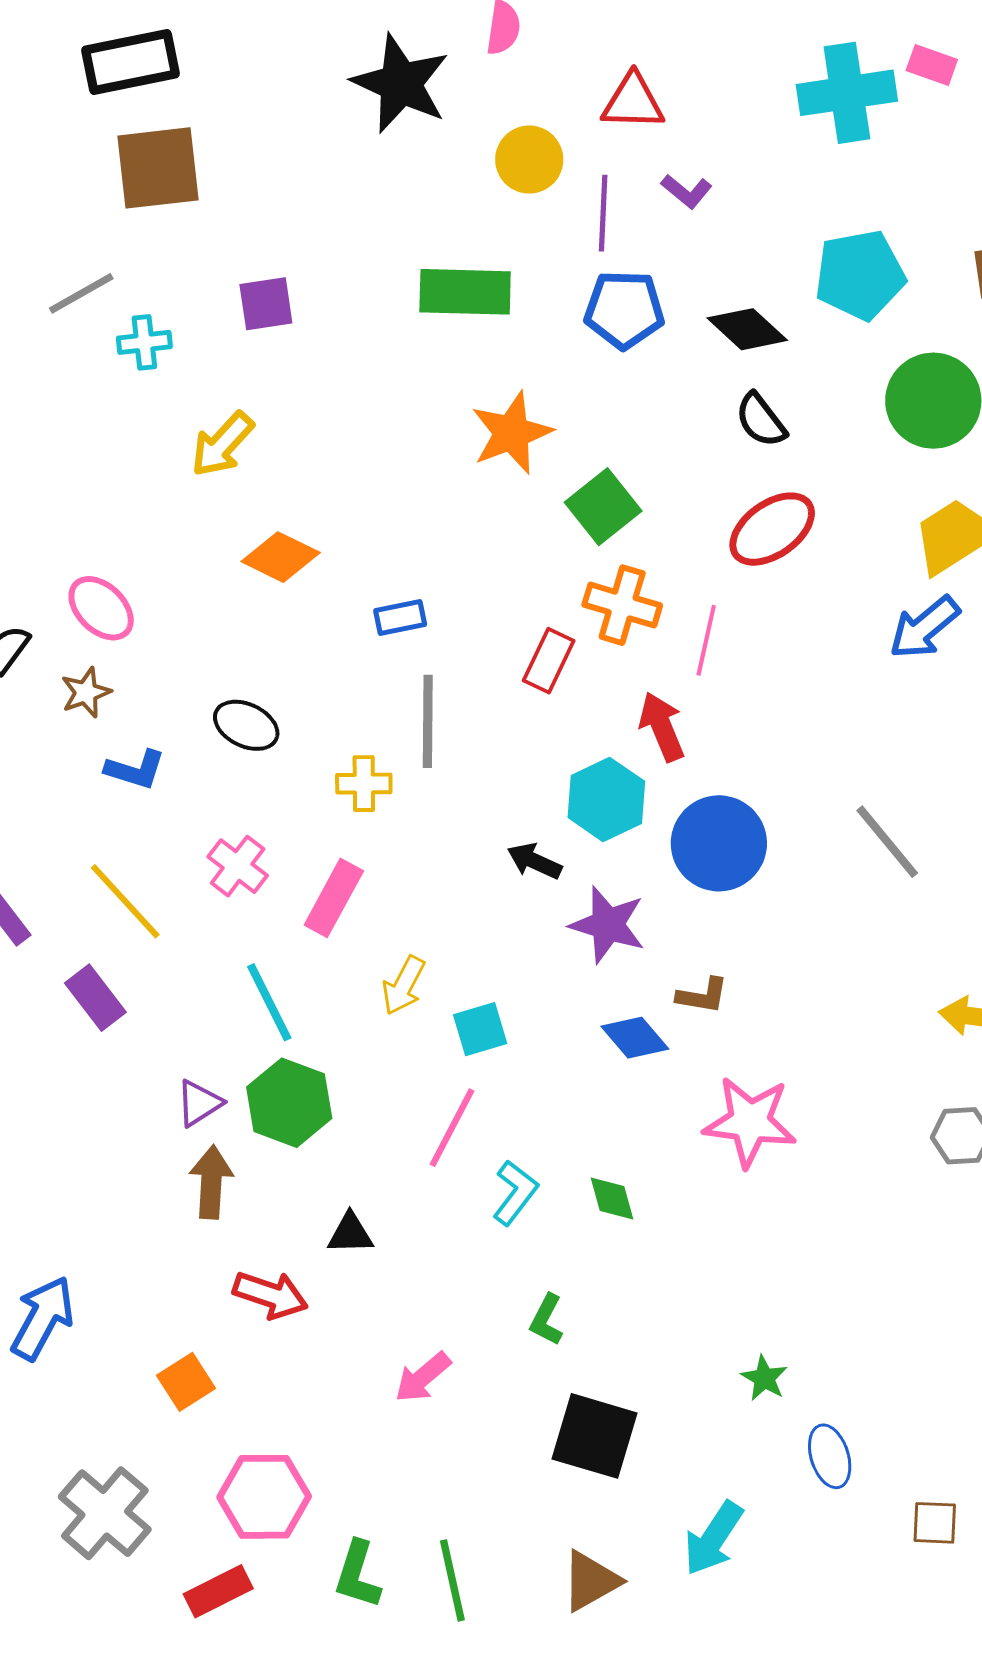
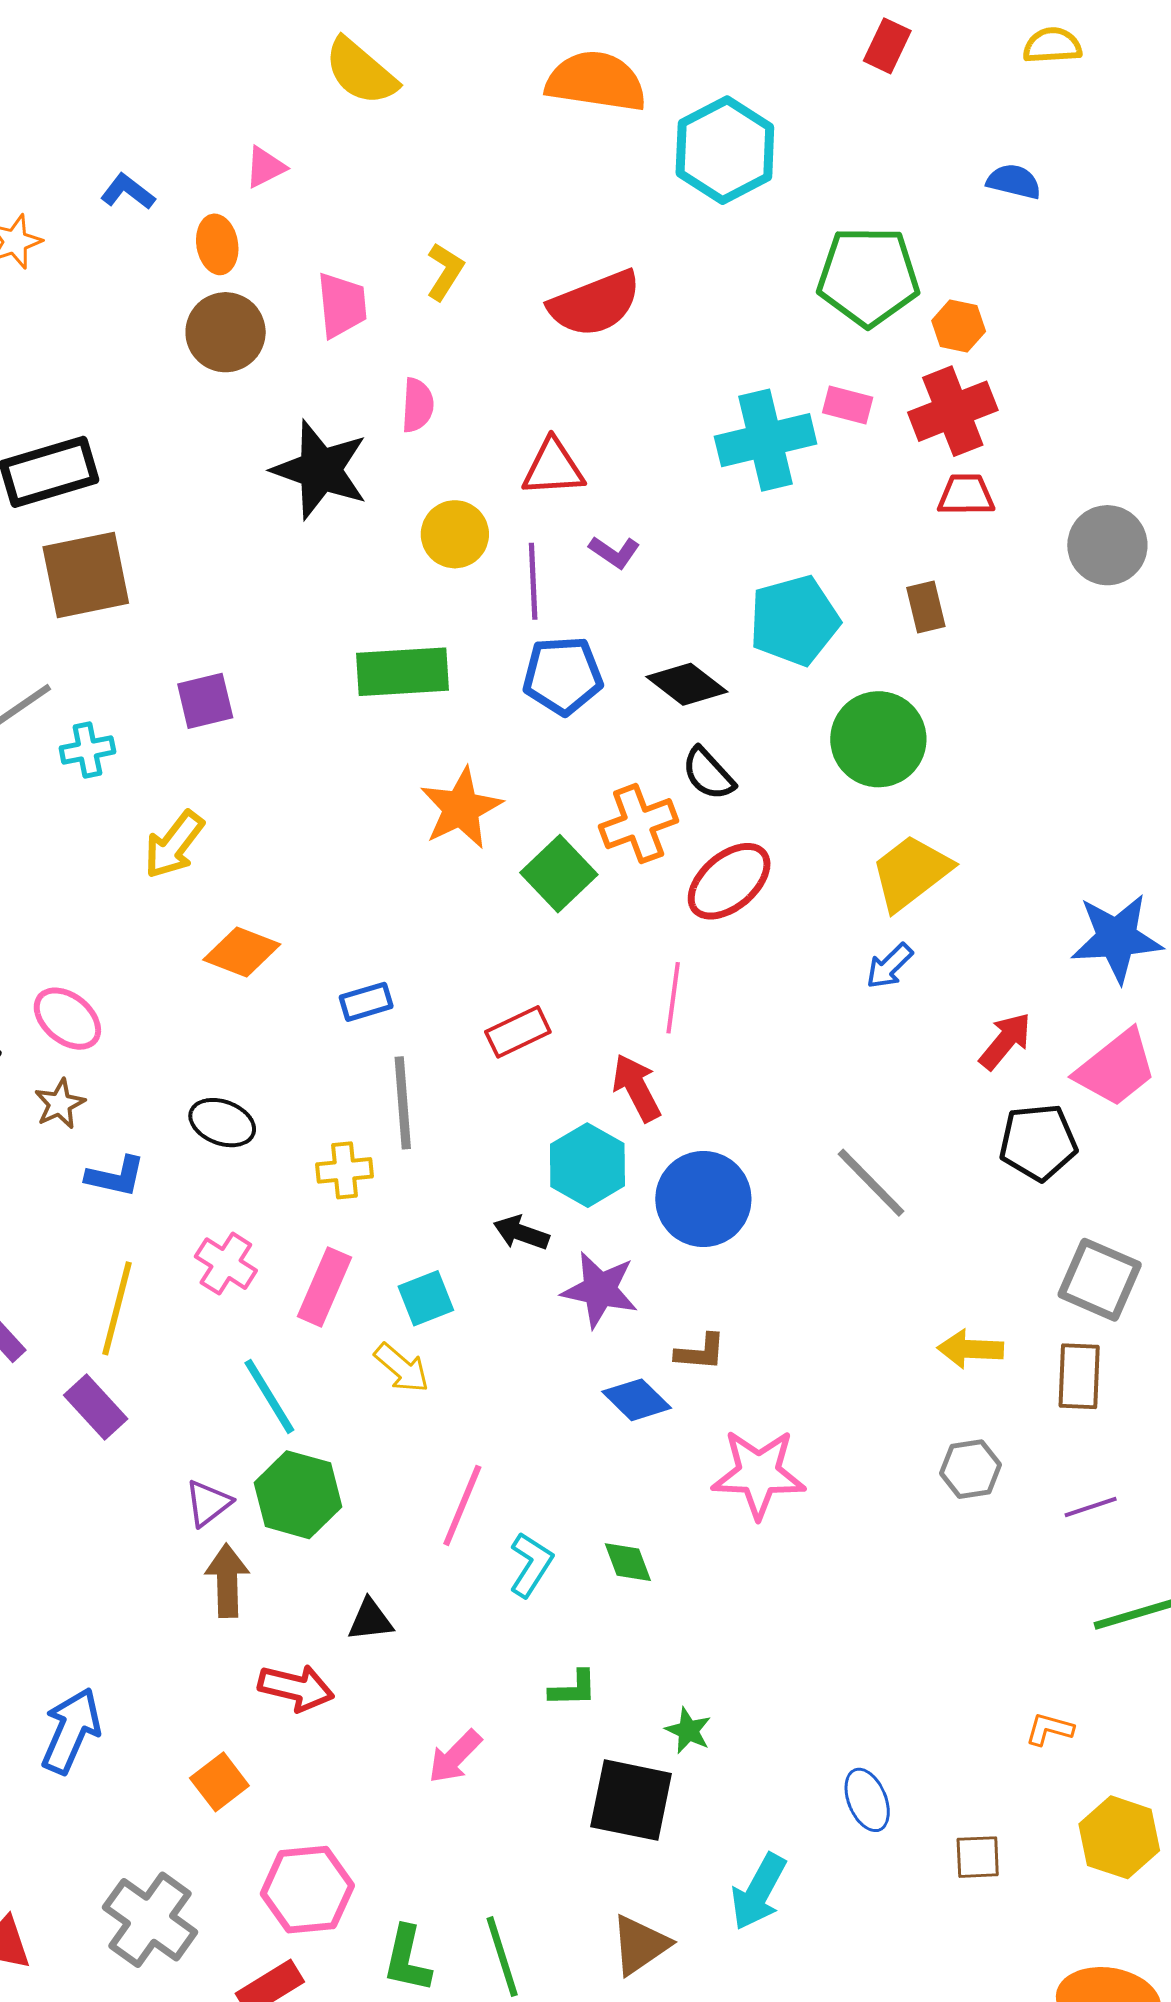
orange cross: (622, 605) -> (639, 824), moved, turned -32
blue arrow: (924, 628) -> (889, 966), size x0.7
red rectangle: (549, 661) -> (518, 1032), turned 44
yellow line: (125, 901) -> (117, 1308), turned 62
yellow arrow: (404, 985) -> (402, 1368), turned -72
cyan square: (480, 1029) -> (426, 1298), moved
green L-shape: (546, 1320) -> (573, 1689), turned -114
green star: (764, 1378) -> (688, 1731), moved

